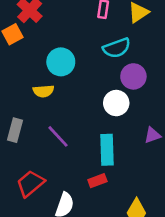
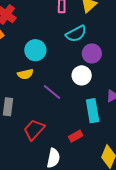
purple line: (58, 136) -> (52, 92), moved
cyan rectangle: (107, 150) -> (93, 111), moved
red trapezoid: (30, 183) -> (34, 130), moved

